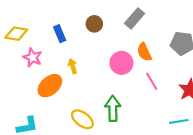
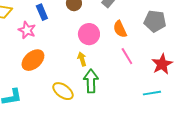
pink star: (33, 57) -> (27, 30), moved
pink circle: (121, 63) -> (89, 34), moved
yellow arrow: (73, 66) -> (82, 59), moved

